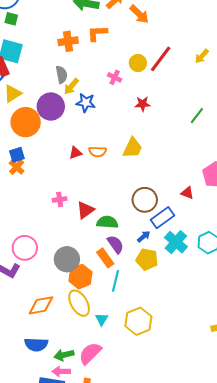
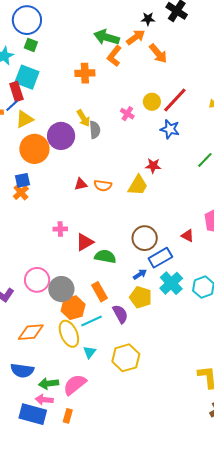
orange L-shape: (97, 33) -> (114, 56), moved, turned -55
gray semicircle: (62, 75) -> (95, 130), moved
yellow arrow: (71, 86) -> (83, 118), turned -78
blue star: (86, 103) -> (170, 129), moved
red star: (143, 104) -> (153, 166), moved
purple semicircle: (115, 244) -> (120, 314), moved
pink circle: (25, 248) -> (37, 280), moved
cyan line: (115, 281) -> (91, 321), moved, turned 45

